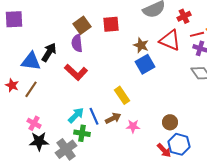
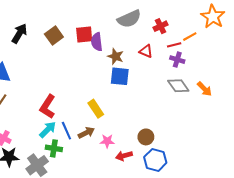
red triangle: (170, 40) -> (146, 51), size x0.6
purple semicircle: (77, 43) -> (97, 42), moved
black arrow: (49, 52) -> (19, 33), moved
blue square: (145, 64) -> (120, 76), turned 36
red L-shape: (76, 72) -> (48, 107), moved, turned 80
red arrow: (164, 150) -> (124, 156), moved, turned 119

